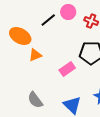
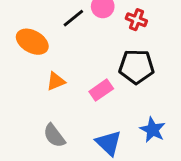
orange triangle: (35, 55) -> (56, 81), moved

